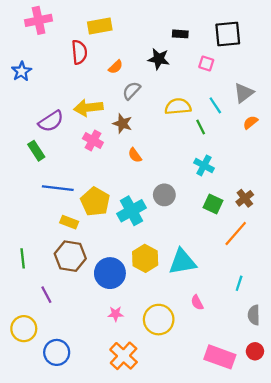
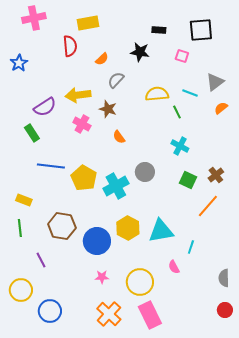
cyan line: (215, 105) -> (190, 93), turned -35
yellow rectangle: (69, 222) -> (24, 200), moved
cyan line: (239, 283) -> (191, 247), moved
pink rectangle: (220, 357) -> (150, 315), moved, turned 44

